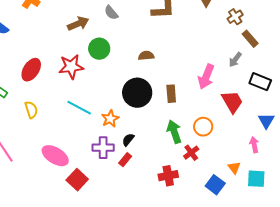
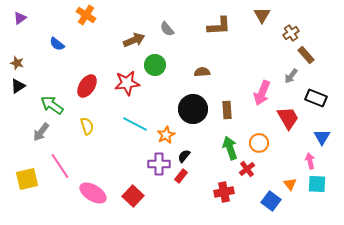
pink ellipse: (55, 156) -> (93, 193), moved
cyan square: (256, 179) -> (317, 184), moved

